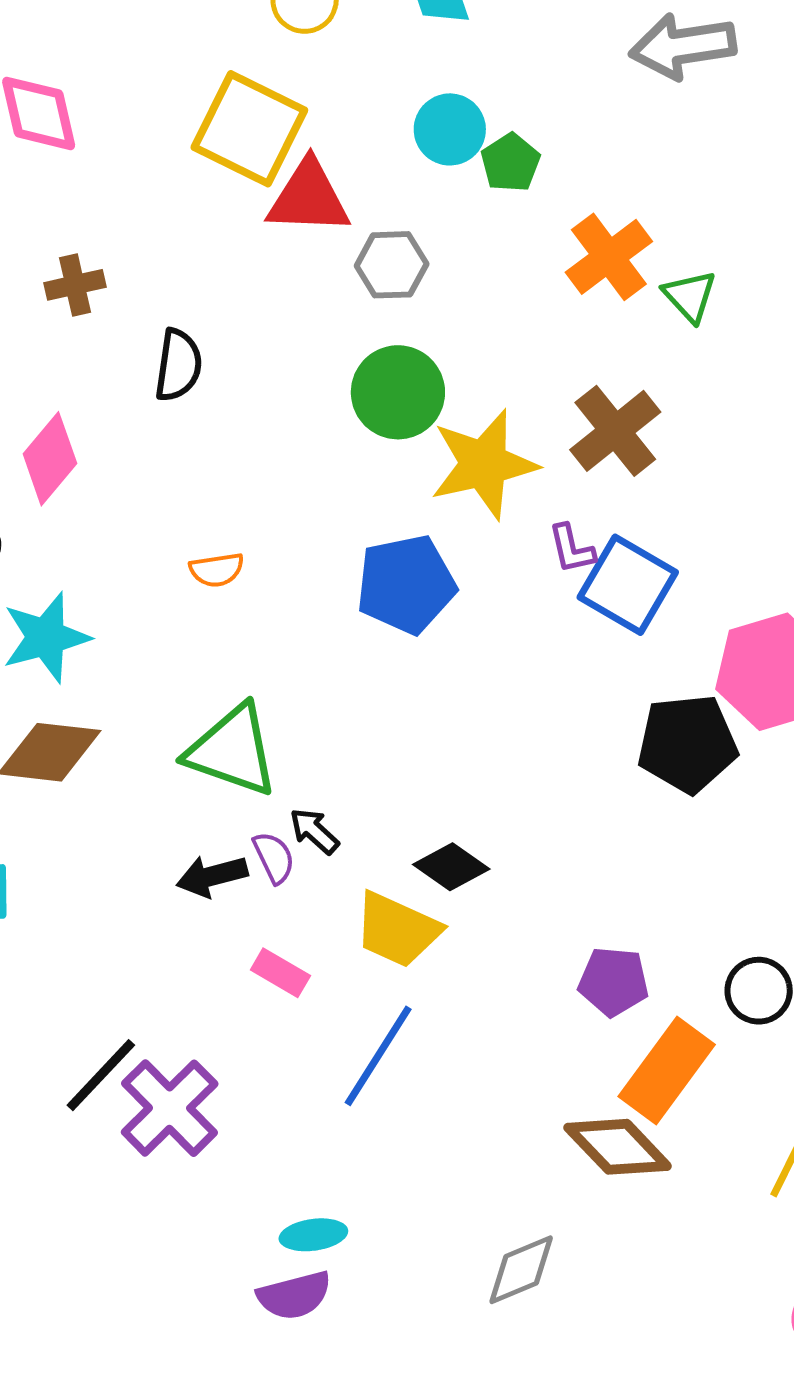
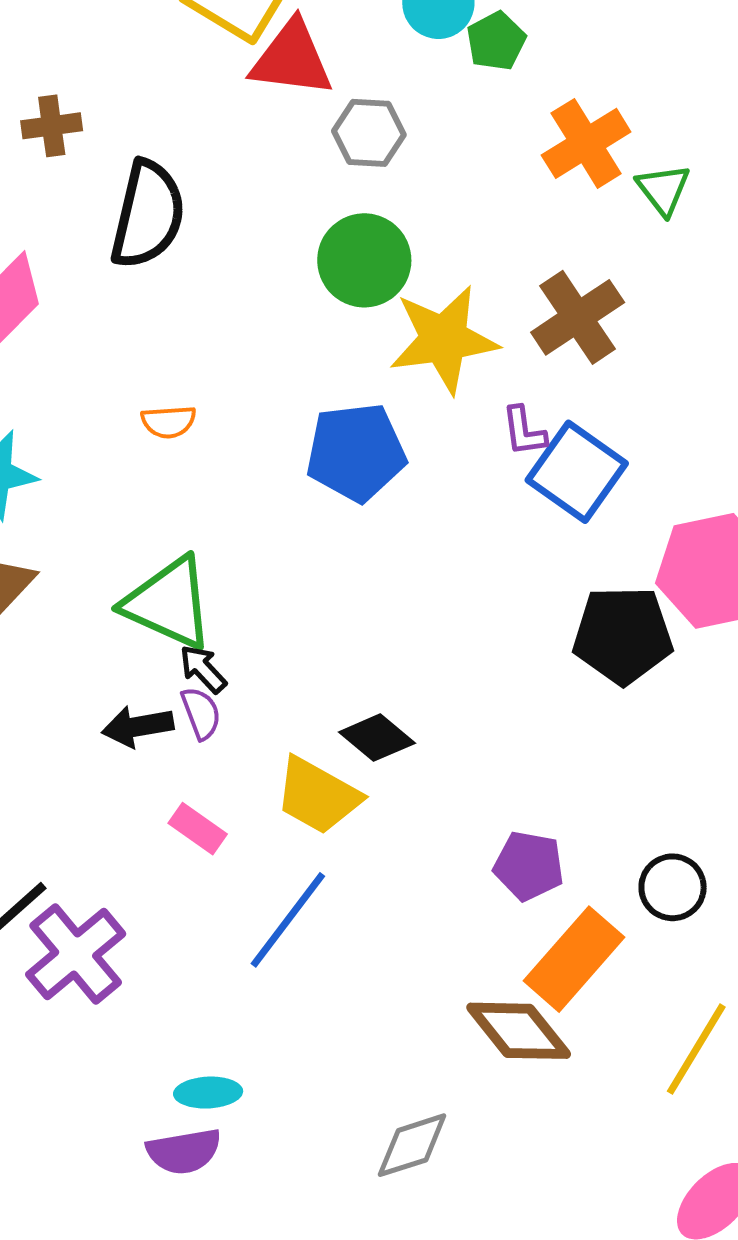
black semicircle: (178, 365) -> (148, 215), size x1.5
black arrow: (314, 831) -> (203, 669), moved

